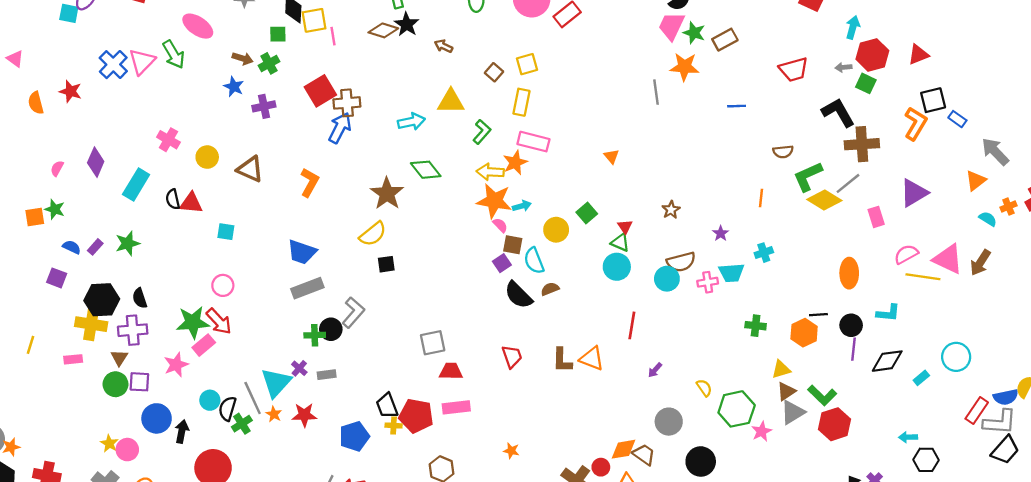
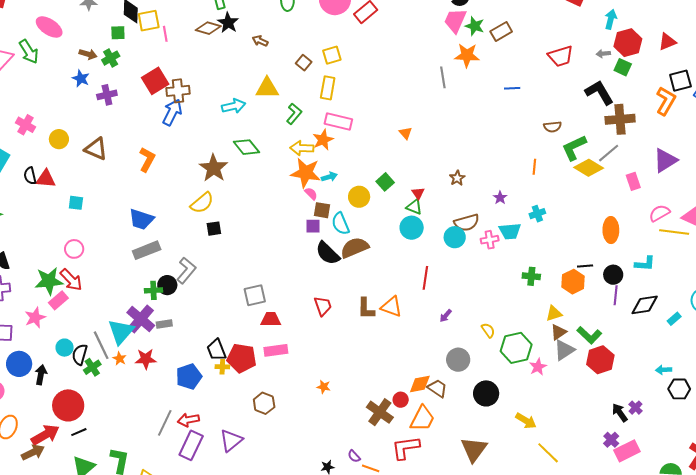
purple square: (502, 263) -> (313, 226), turned 35
brown semicircle: (550, 289) -> (355, 248), size x1.8
purple cross: (299, 368) -> (141, 319), size x2.0

